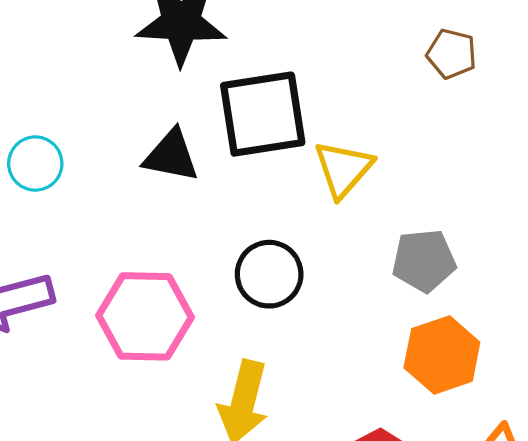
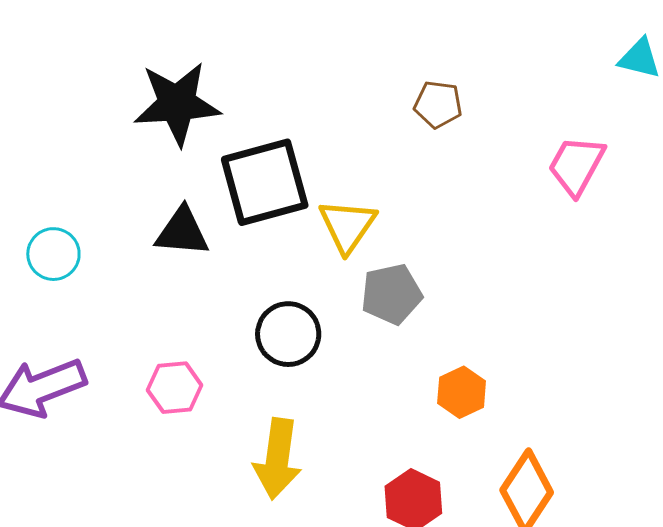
gray pentagon: (424, 261) -> (391, 294), moved
pink hexagon: (145, 316) -> (175, 388), size x0.6
orange hexagon: (442, 355) -> (462, 392), size x0.7

